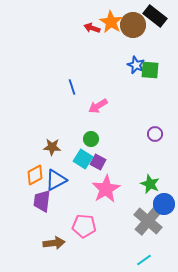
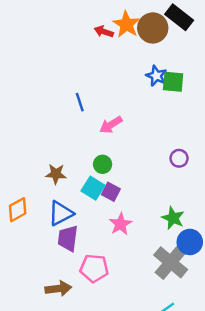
orange diamond: (35, 175) -> (18, 210), moved
pink star: (106, 189) -> (120, 224), size x0.7
purple trapezoid: (42, 201) -> (68, 238), moved

